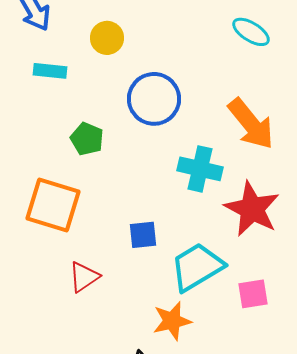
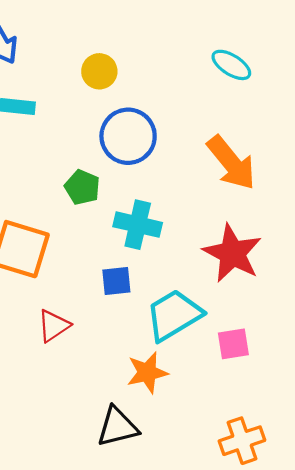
yellow circle: (107, 38) -> (99, 71), moved
green pentagon: (87, 139) -> (82, 187), moved
cyan cross: (200, 169) -> (138, 225), moved

